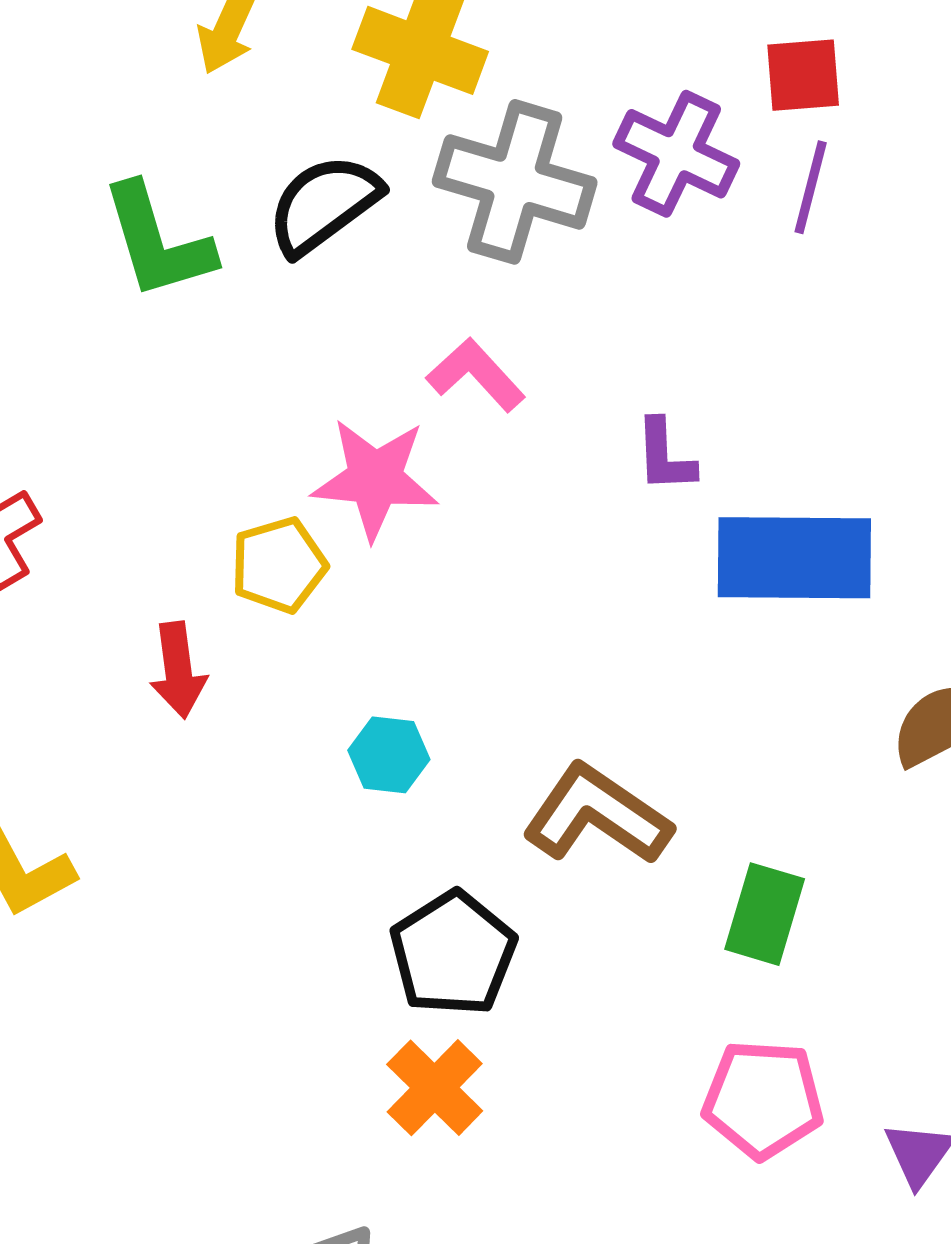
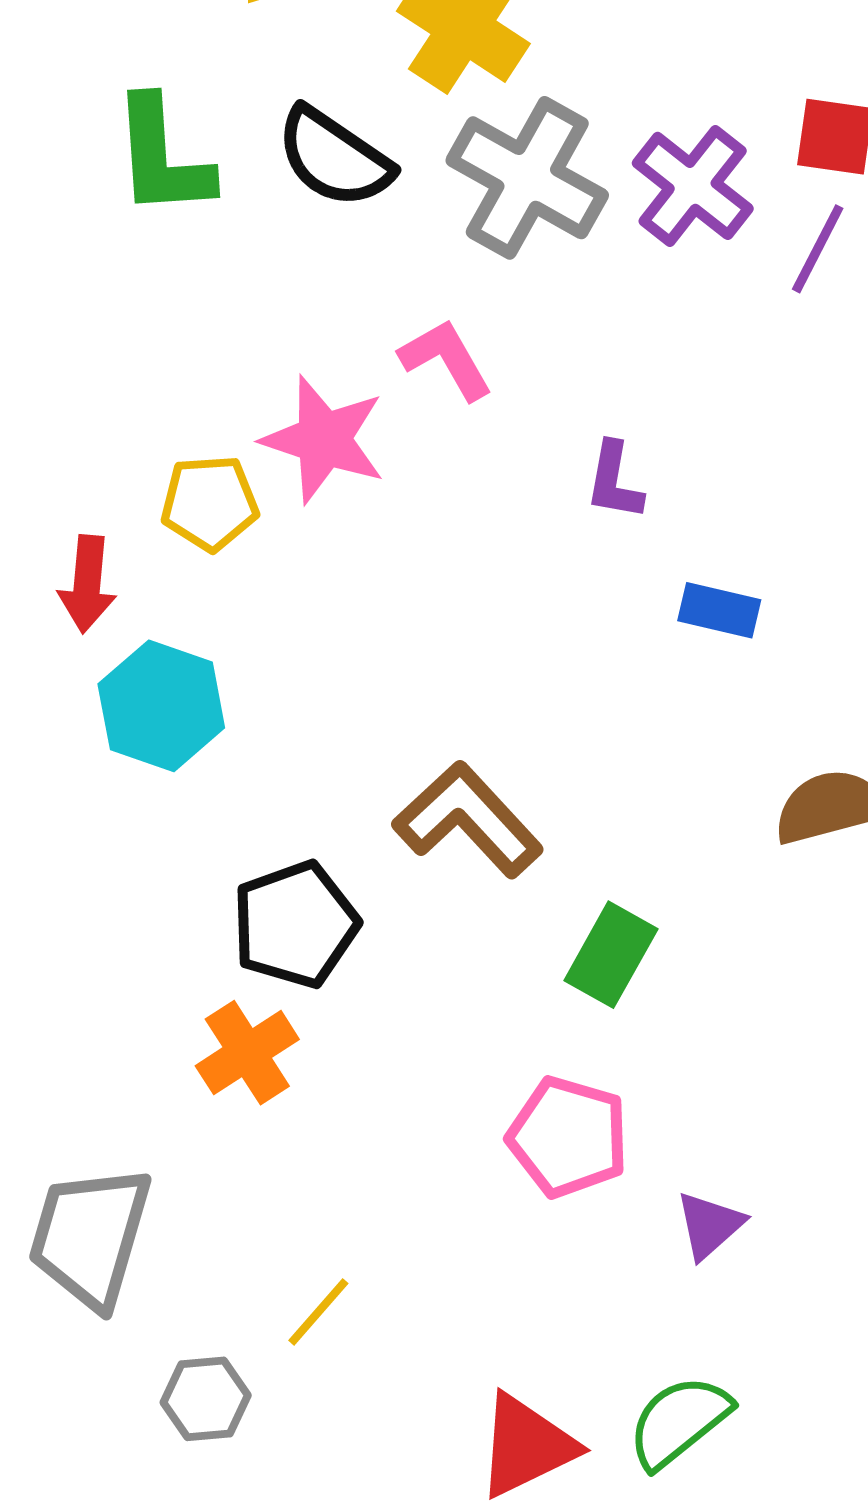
black semicircle: (324, 204) -> (334, 158), turned -122
blue rectangle: (794, 558) -> (719, 610), size x0.5
cyan hexagon: (389, 755) -> (161, 706), moved, size x1.6

